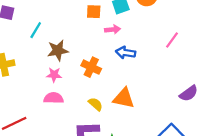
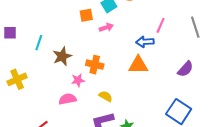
blue arrow: (126, 53) -> (145, 42), moved
pink star: (54, 75) -> (78, 80), moved
orange triangle: (124, 98) -> (138, 65), moved

